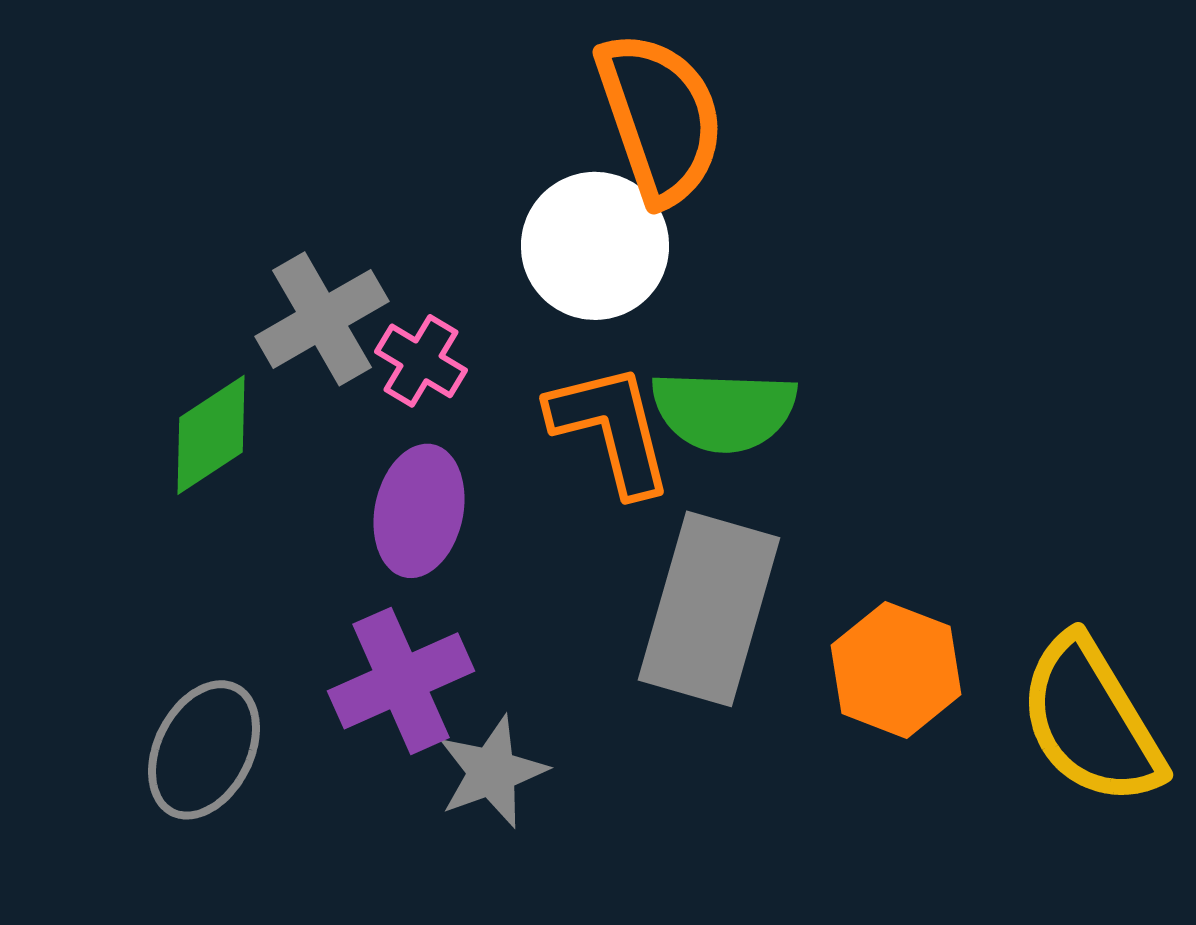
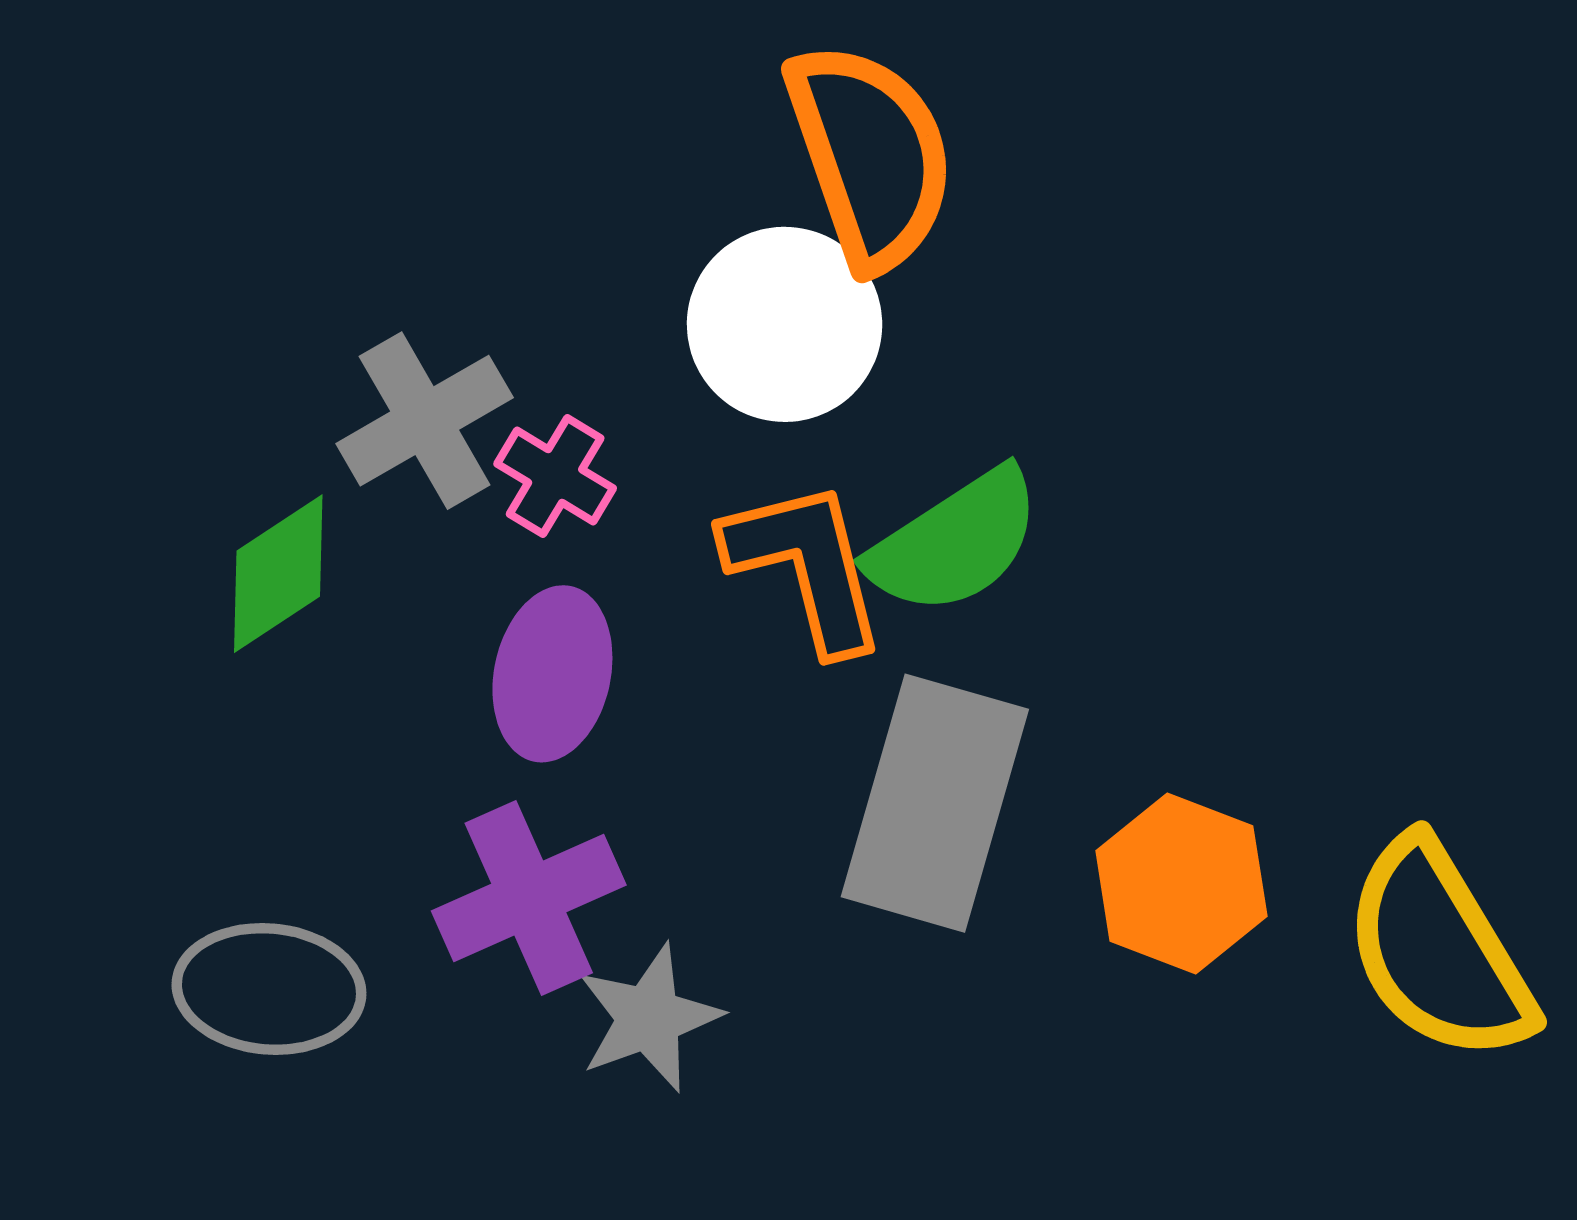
green semicircle: (724, 411) -> (955, 542), turned -35
gray ellipse: (204, 750) -> (269, 989), turned 68

